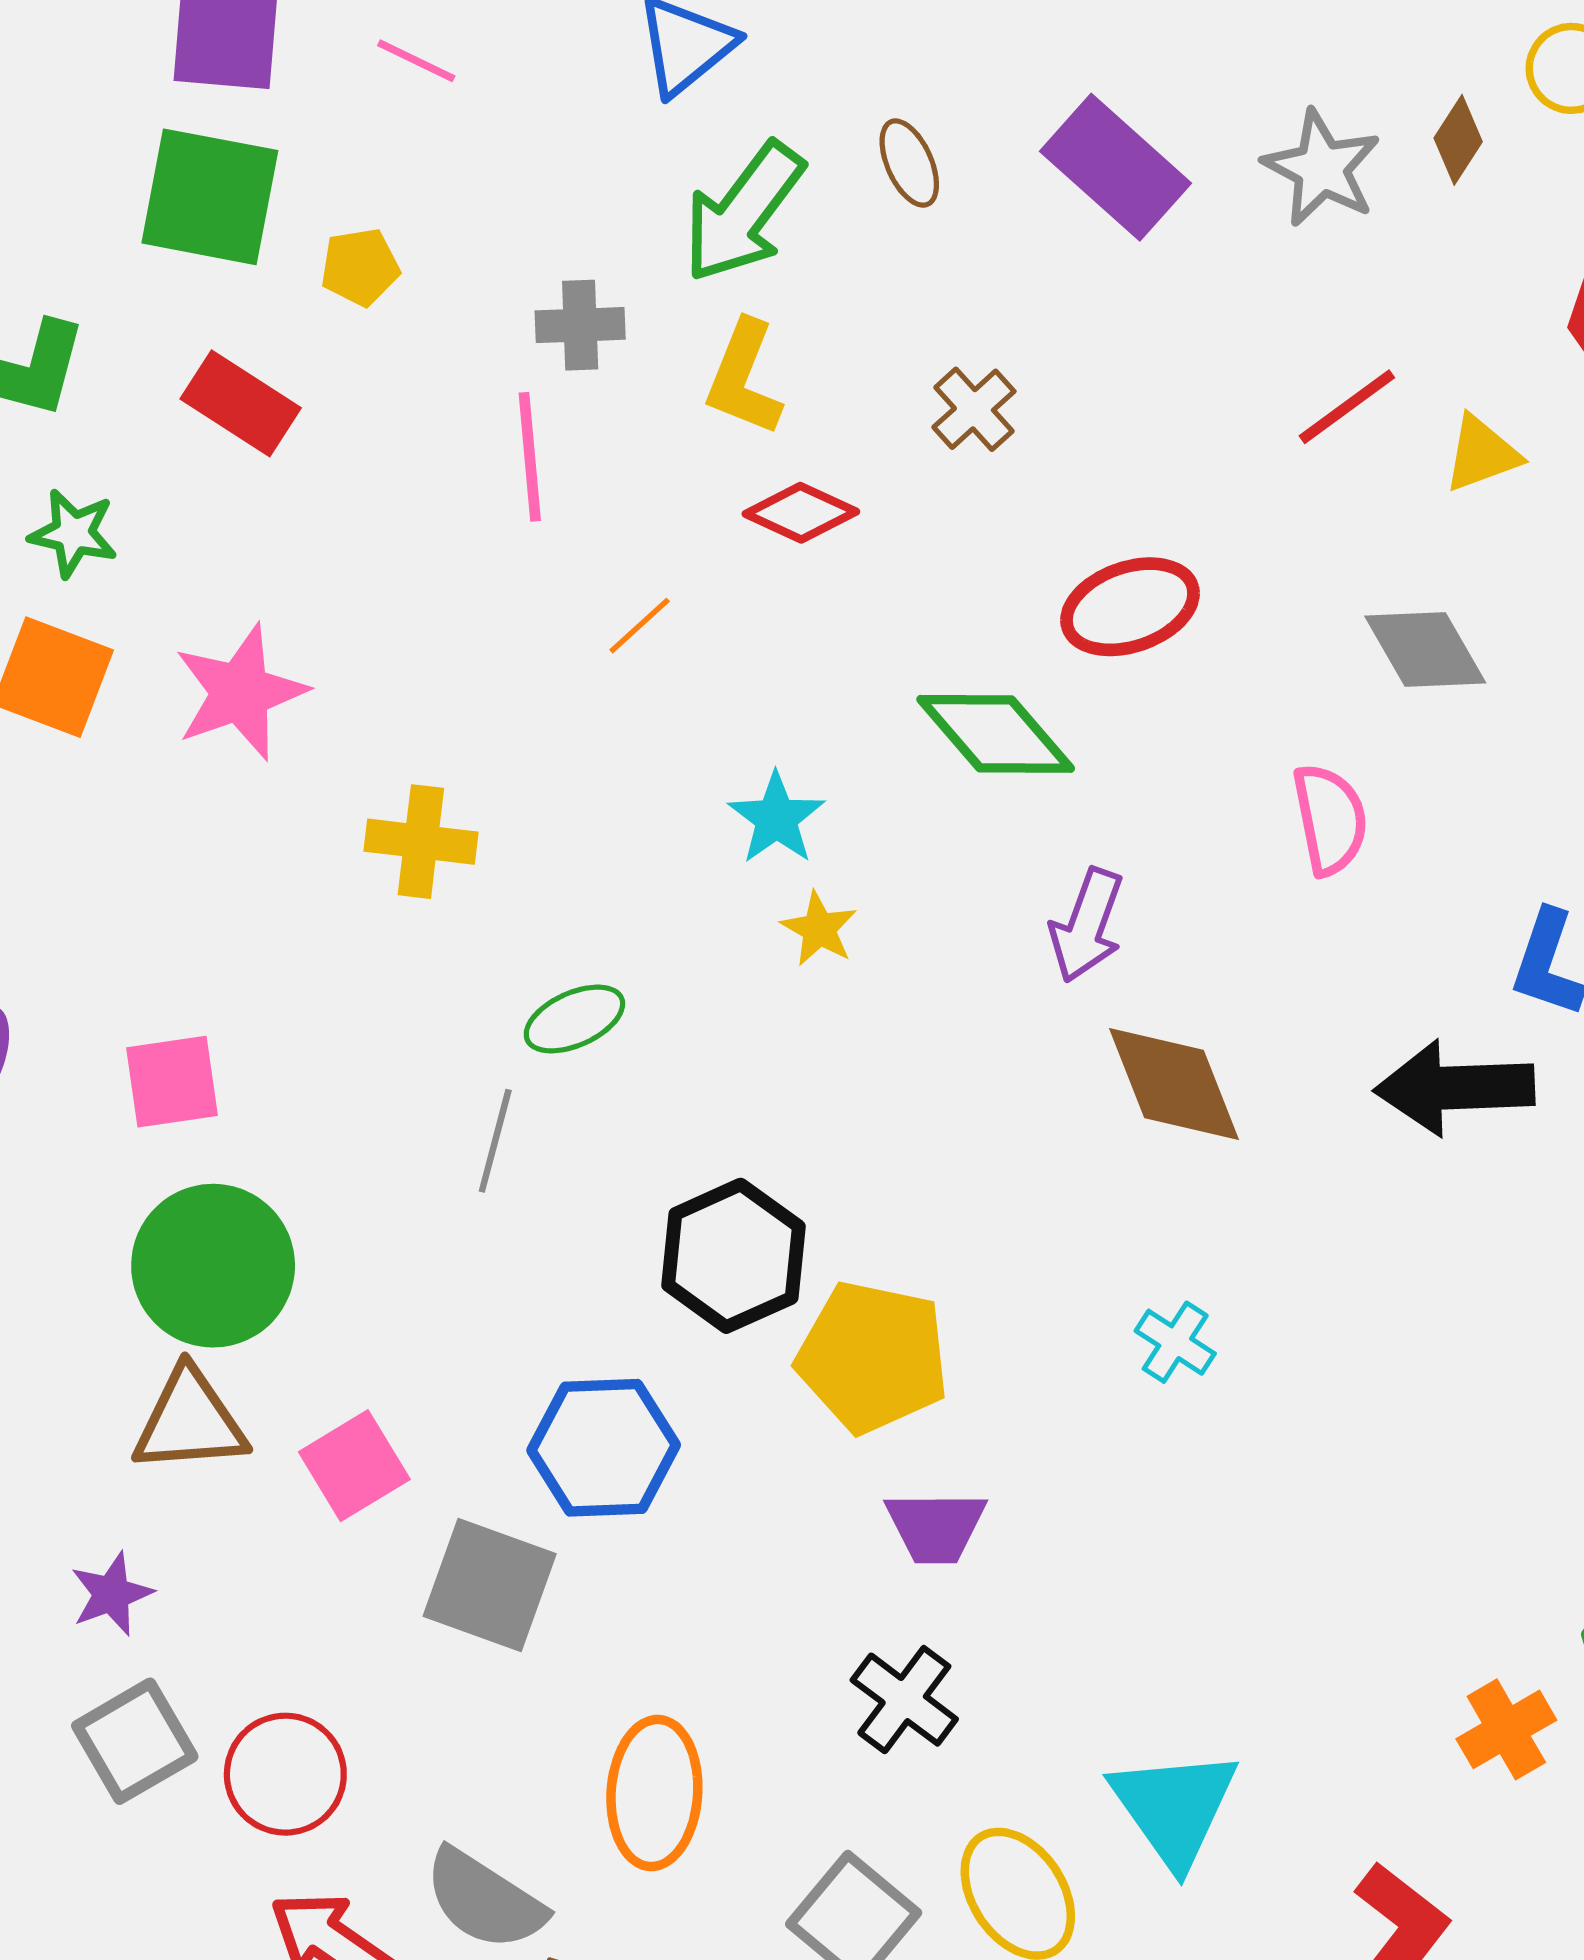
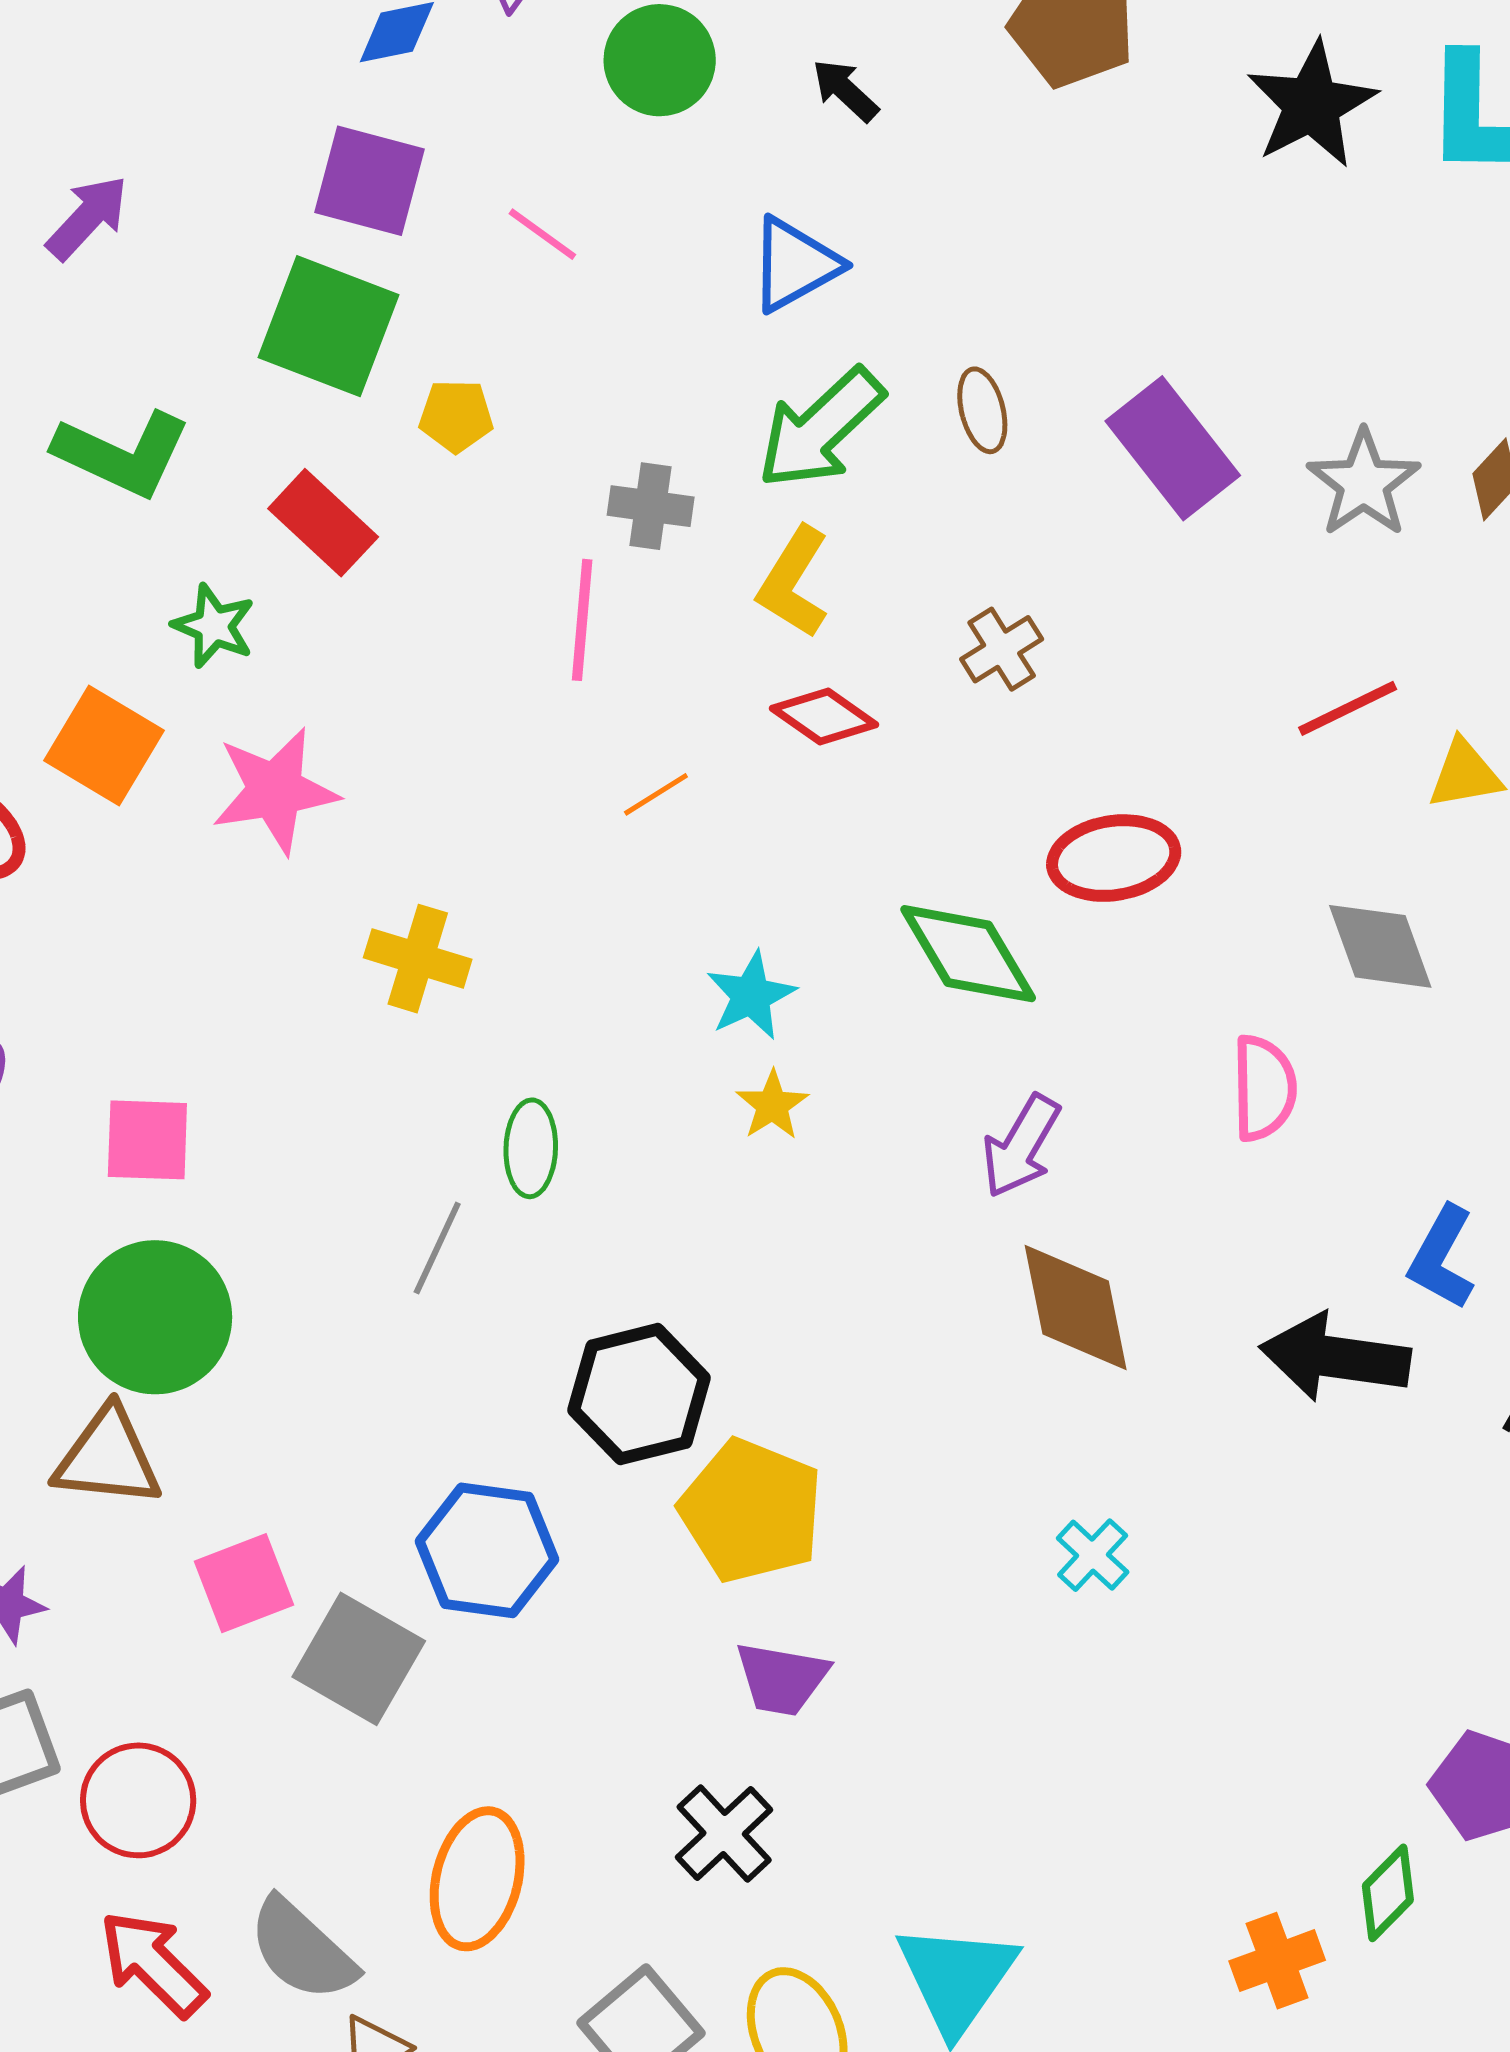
green star: (73, 533) -> (214, 626), moved
green ellipse: (574, 1019) -> (531, 1148), turned -74
cyan cross: (1175, 1342) -> (1093, 1555), moved
pink square: (354, 1466) -> (244, 1583), moved

